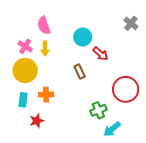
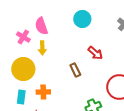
cyan circle: (83, 37) -> (82, 19), moved
pink cross: (25, 46) -> (23, 37), moved

